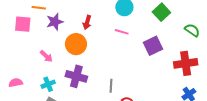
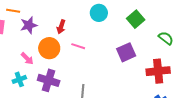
pink line: (122, 32) -> (78, 46), moved
pink arrow: (46, 56) -> (27, 58), moved
cyan cross: (48, 84) -> (19, 79), moved

